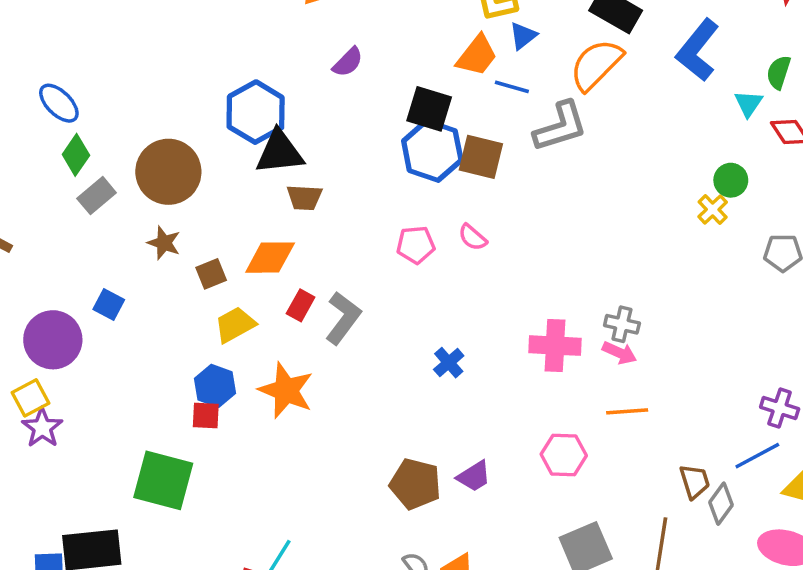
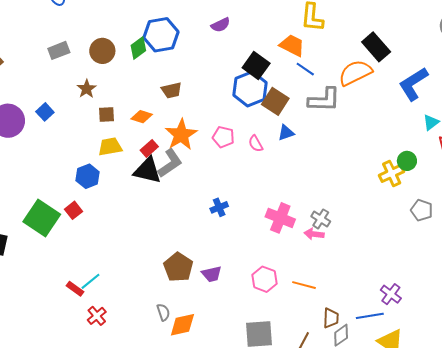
blue triangle: (523, 36) -> (286, 133), moved
orange trapezoid: (477, 56) -> (292, 45), turned -120
black triangle: (280, 152) -> (147, 170), moved
green diamond: (76, 155) -> (138, 48), moved
brown circle: (168, 172) -> (102, 51), size x0.7
brown trapezoid: (304, 197) -> (172, 90), turned -35
yellow cross: (713, 209) -> (392, 173), size x1.4
orange diamond: (270, 258) -> (142, 117), size x0.7
pink arrow: (619, 353) -> (314, 234), turned 144
orange star: (286, 390) -> (181, 135), moved
orange line: (627, 411) -> (304, 285), moved
red square: (206, 416) -> (74, 210), moved, turned 30

